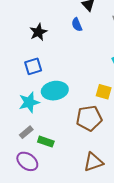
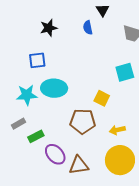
green rectangle: (46, 142) -> (36, 136), turned -56
purple ellipse: (27, 161) -> (55, 154), moved

